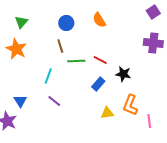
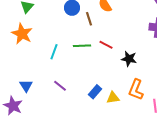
brown line: (60, 46) -> (89, 19), moved
cyan line: (48, 76) -> (54, 52), moved
blue rectangle: (98, 84) -> (95, 92), moved

